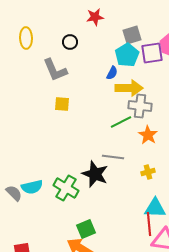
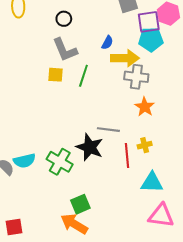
black circle: (70, 42) -> (64, 19), moved
cyan pentagon: (127, 55) -> (151, 39), moved, turned 30
gray L-shape: (55, 70) -> (65, 50), moved
green line: (121, 122) -> (83, 76), moved, turned -45
red line: (149, 224) -> (127, 156), moved

